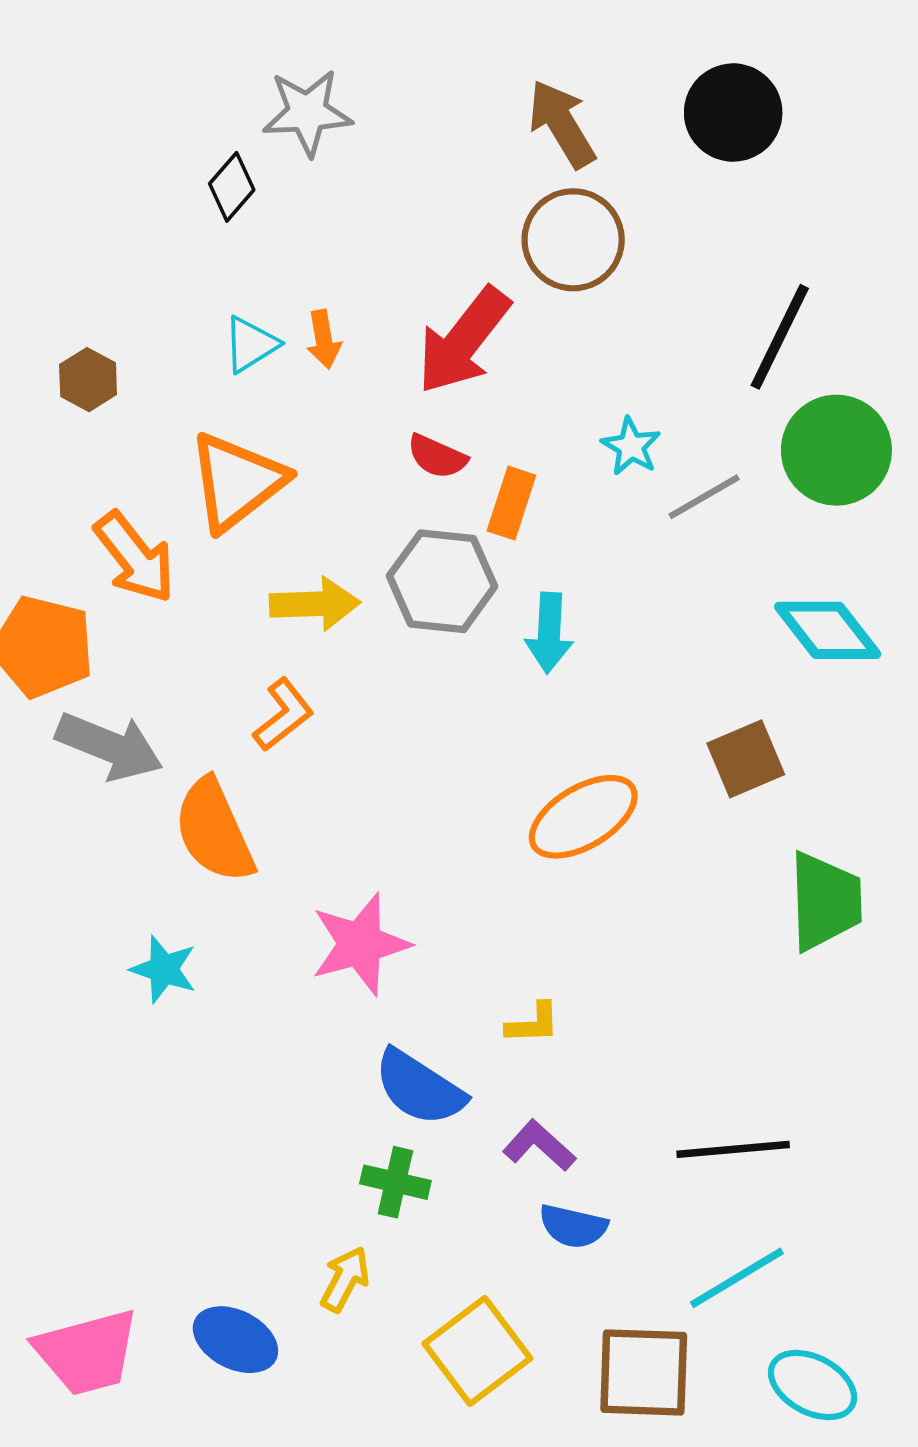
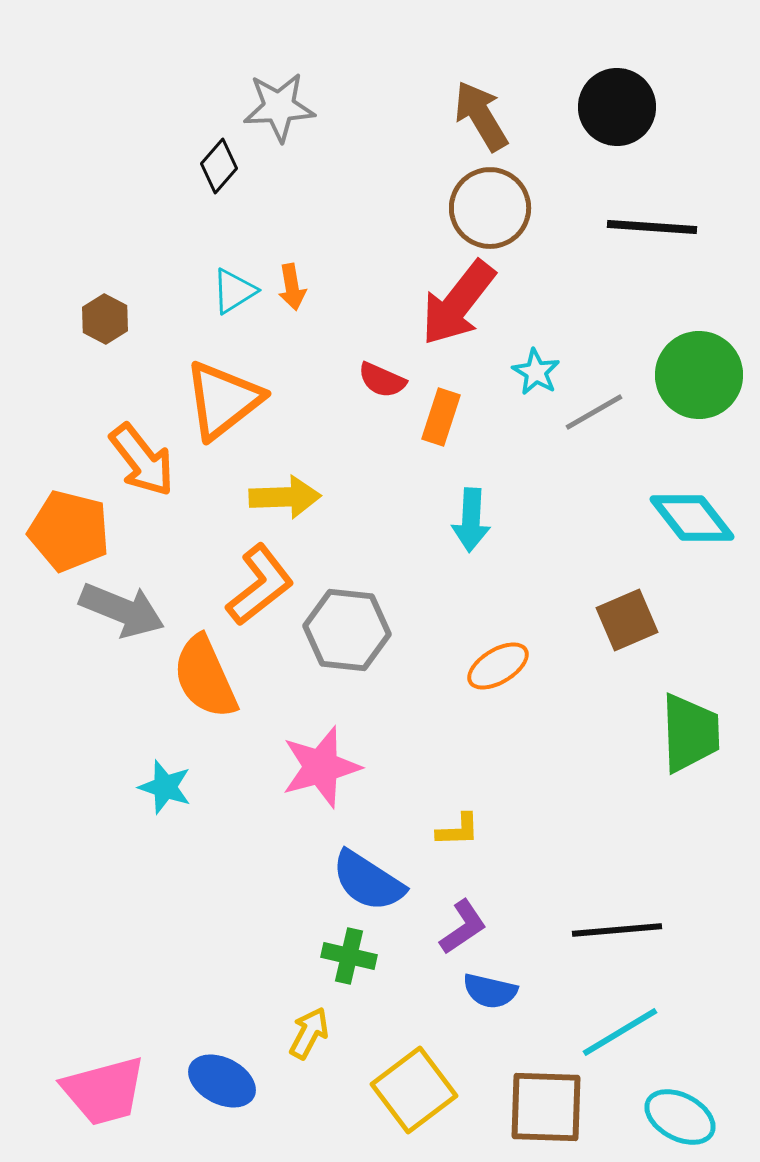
black line: (780, 337) -> (652, 227), moved, turned 68
red arrow: (464, 341) -> (458, 303), moved
gray hexagon: (442, 581) -> (347, 630), moved
orange L-shape: (283, 715) -> (260, 585), size x1.4
orange ellipse: (583, 817) -> (498, 666), size x0.7
purple L-shape: (539, 1146) -> (463, 927), turned 104

